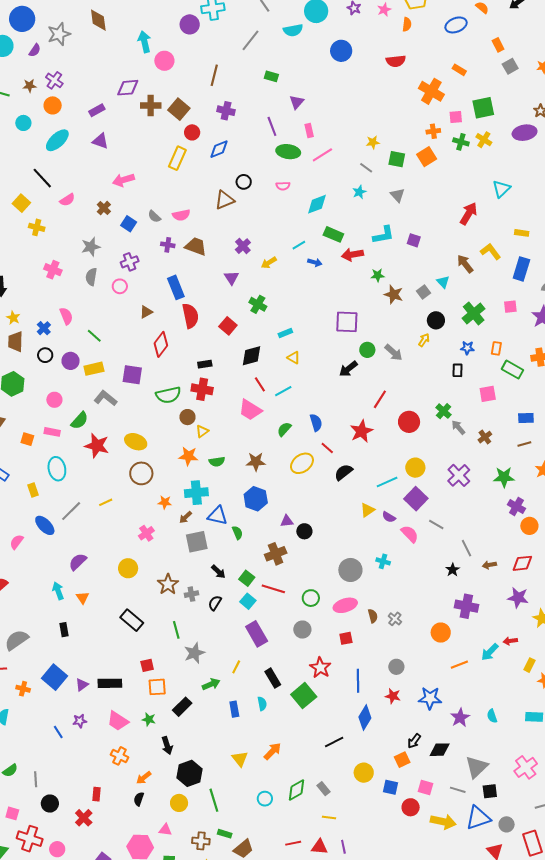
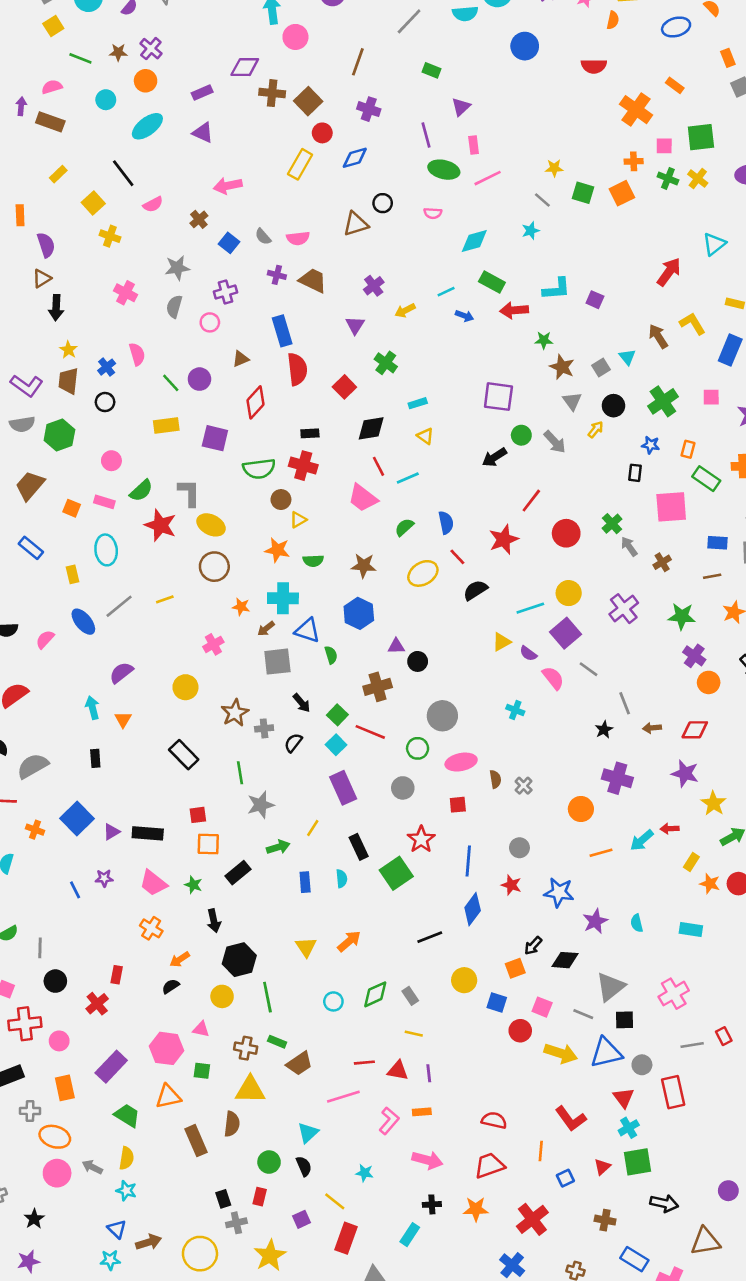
gray triangle: (398, 195) -> (572, 401), moved
purple circle: (71, 361) -> (199, 379), moved
pink square: (488, 394) -> (671, 507), size x1.5
gray L-shape: (105, 398) -> (189, 493), moved, turned 45
gray circle: (350, 570) -> (442, 716), moved
black semicircle: (139, 799) -> (171, 986), turned 32
red cross: (30, 839) -> (25, 1024), turned -30

